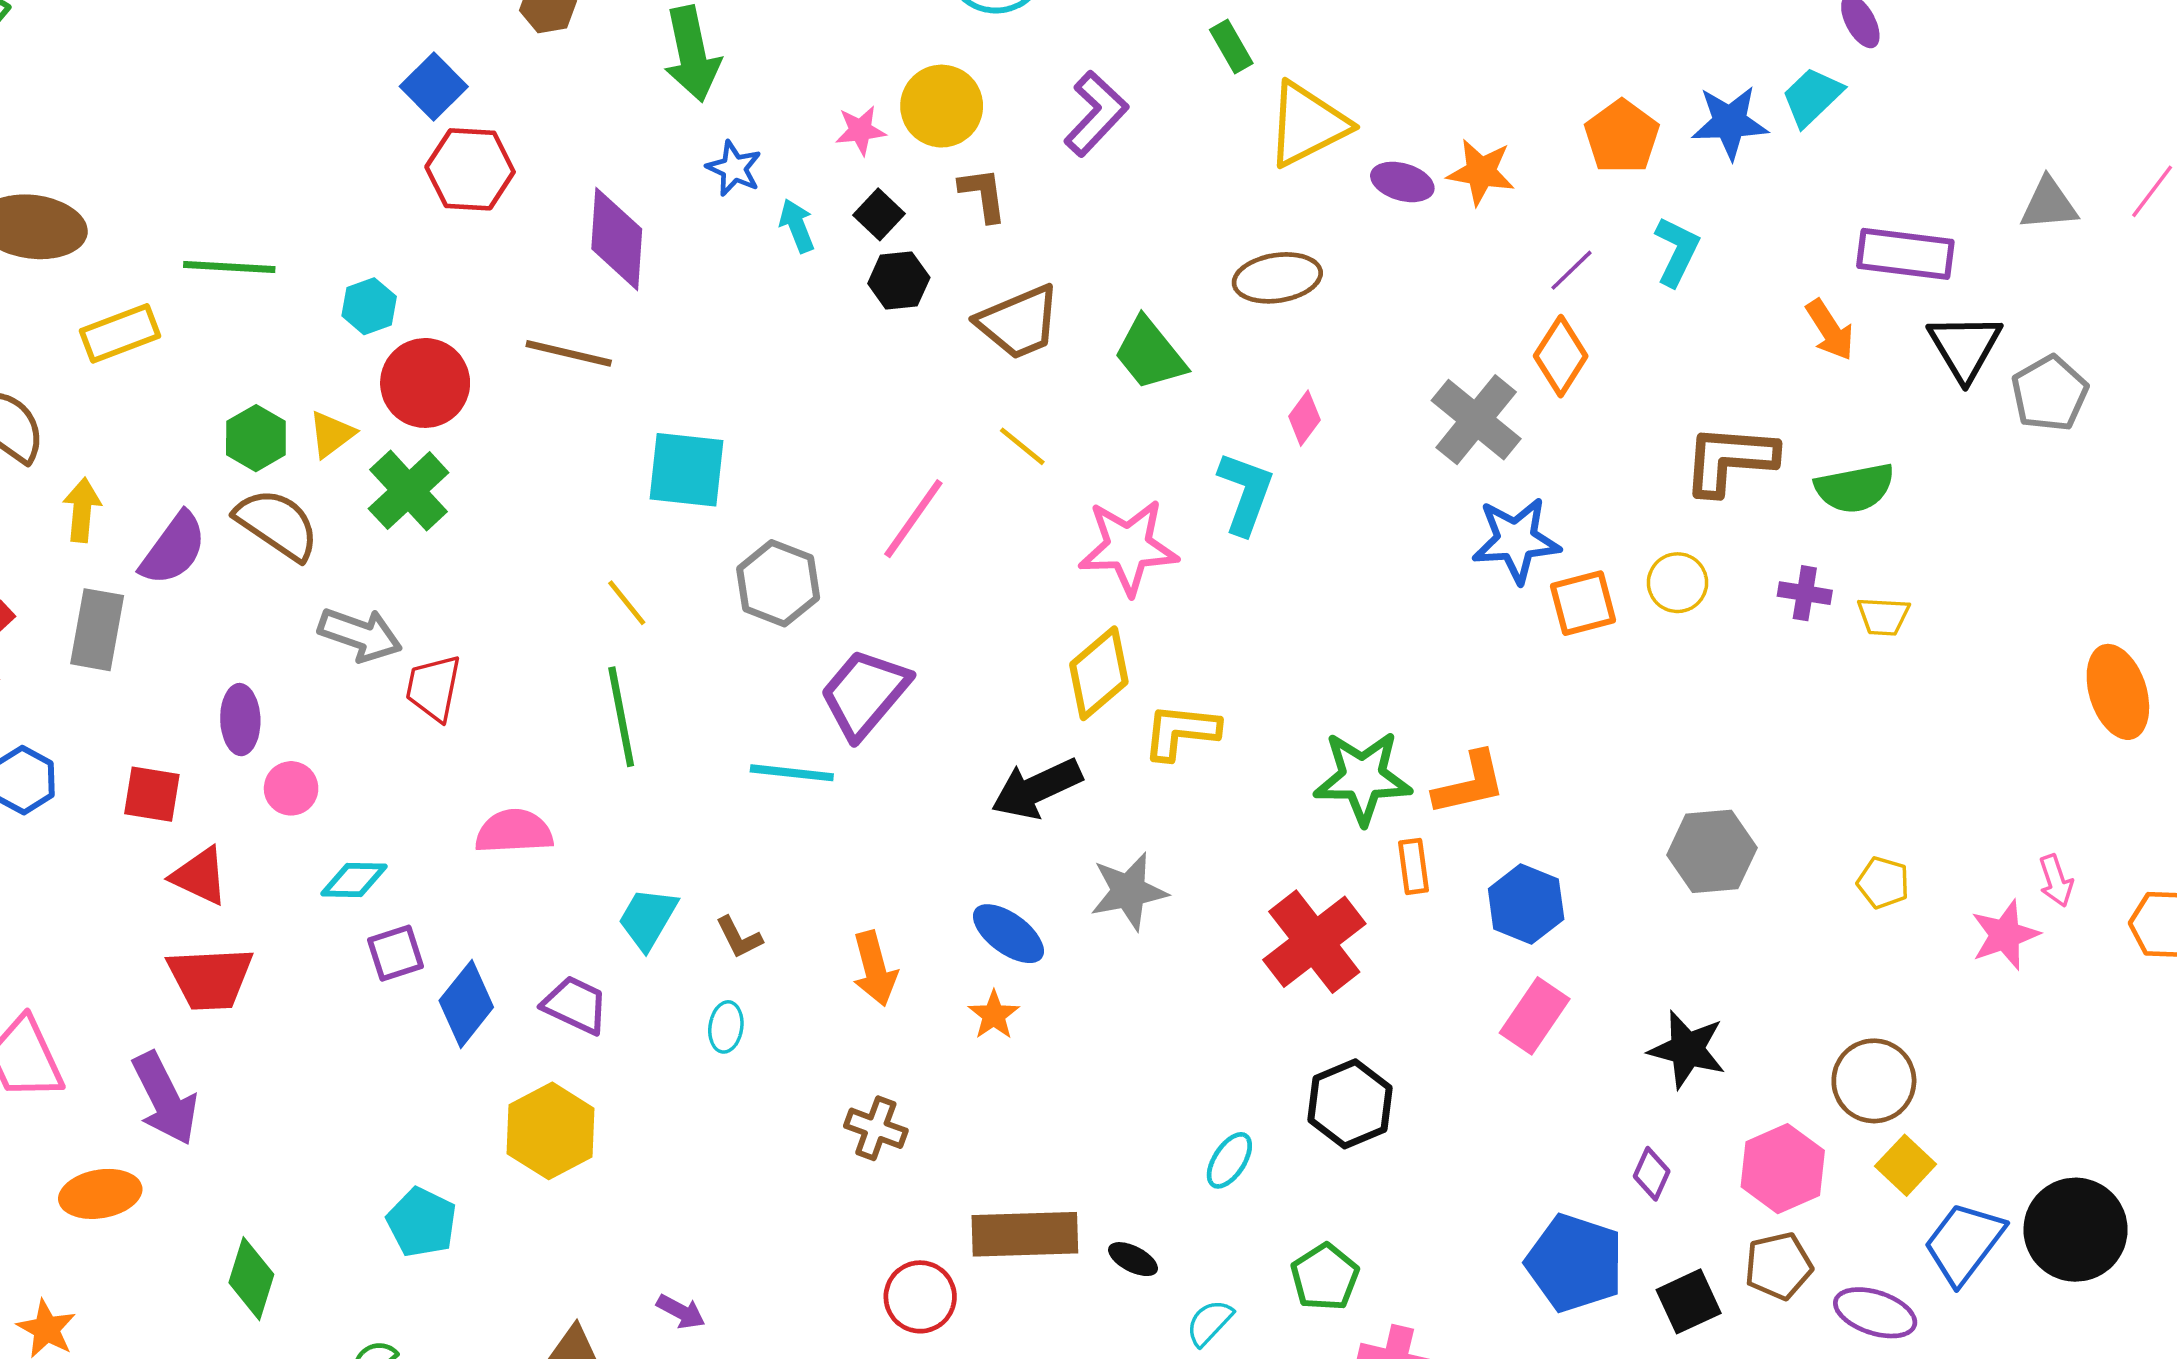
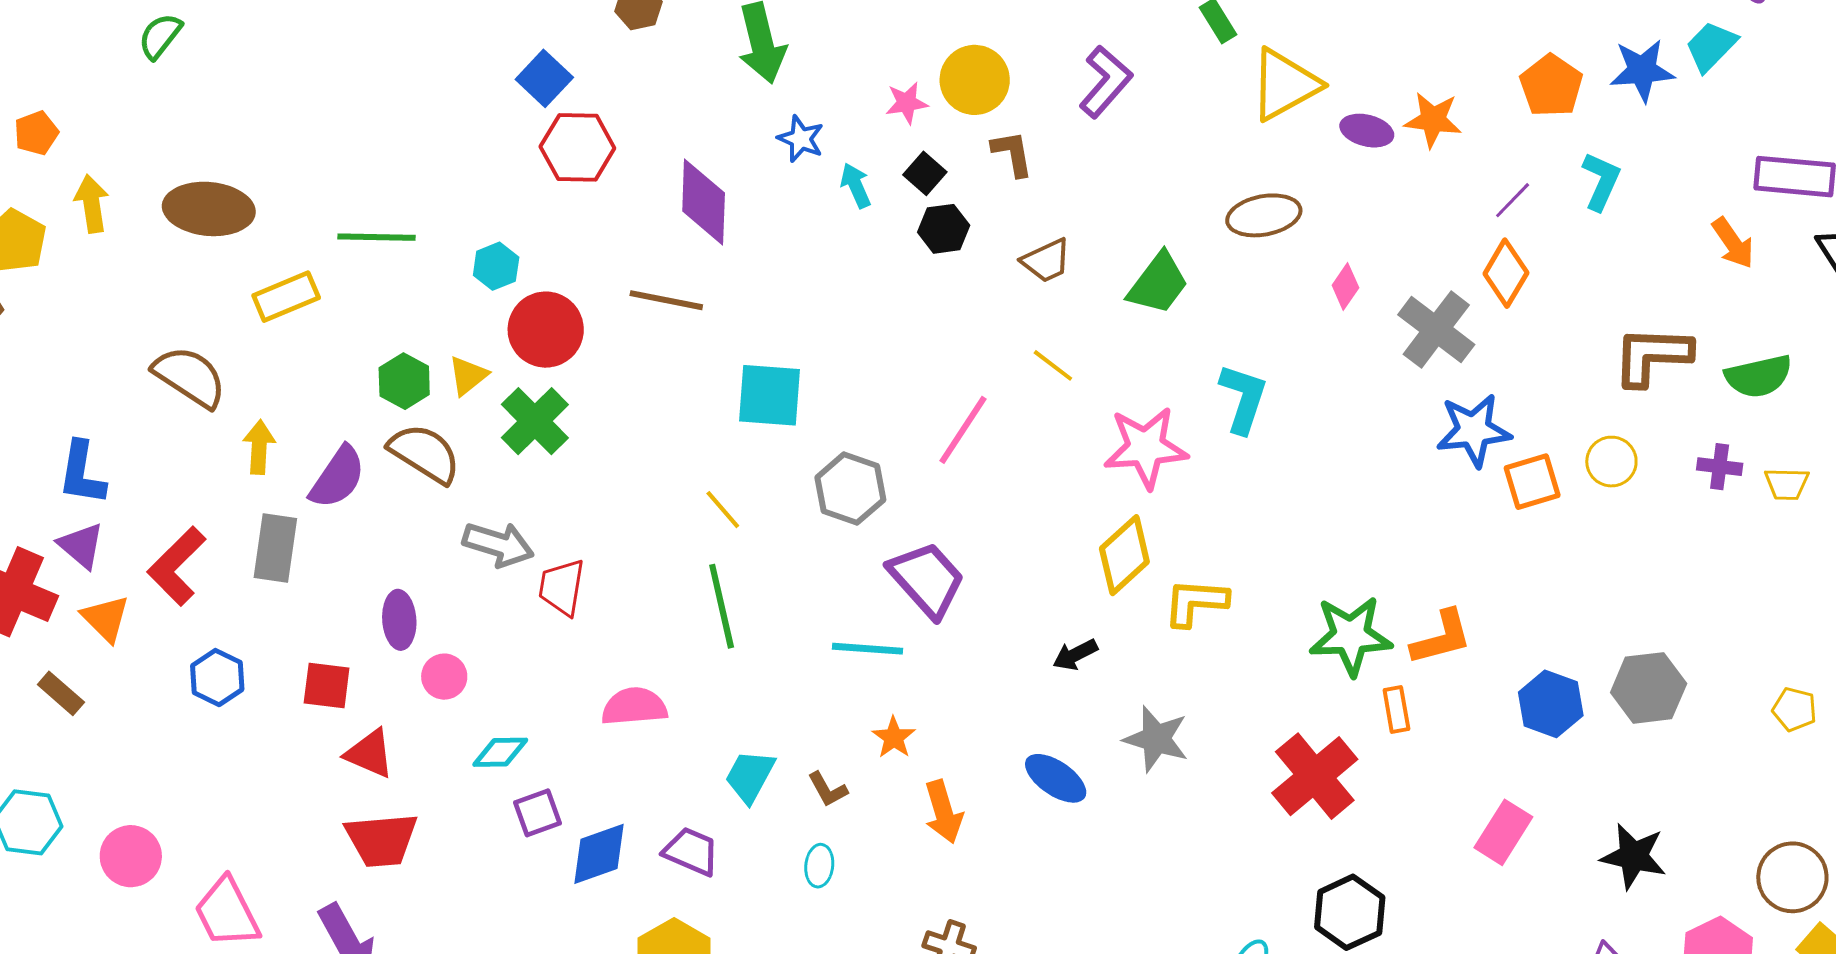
brown trapezoid: (1019, 322) -> (1046, 261), size x0.7
green trapezoid: (1150, 354) -> (1158, 283), turned -102
pink diamond: (1304, 418) -> (1345, 286), moved
purple trapezoid: (865, 693) -> (927, 579), turned 100
black arrow: (1037, 789) -> (1075, 655), size x0.6
gray star: (1129, 891) -> (1156, 739), turned 30
blue hexagon: (1526, 904) -> (1551, 704), moved
blue diamond: (466, 1004) -> (599, 854), turned 34
orange star: (994, 1015) -> (894, 737), moved

